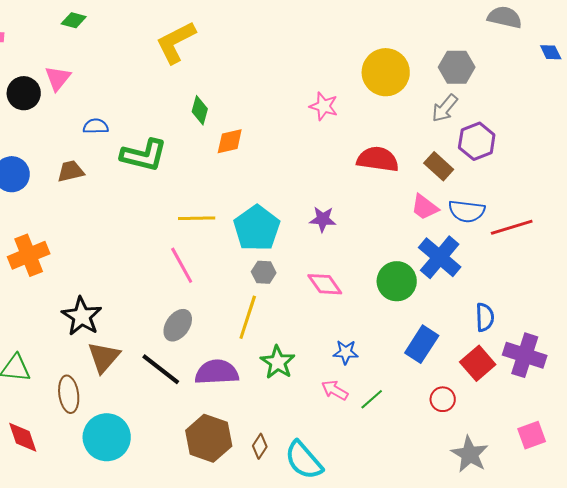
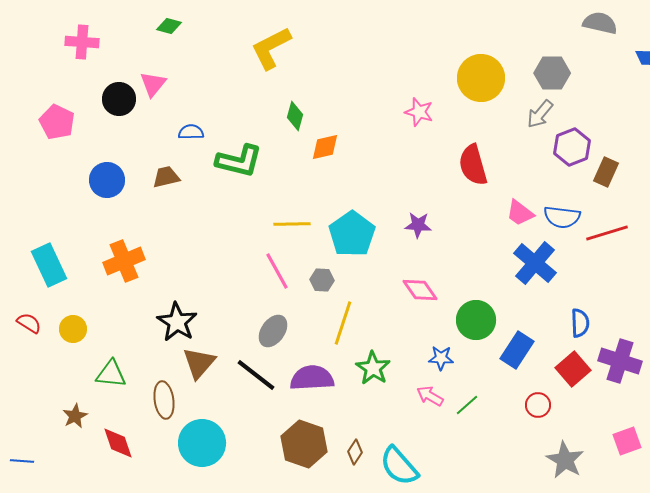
red semicircle: (378, 159) -> (473, 165), turned -114
brown rectangle: (439, 166) -> (606, 172), moved, turned 72
gray hexagon: (264, 272) -> (322, 280), moved
green circle: (397, 281) -> (476, 320), moved

